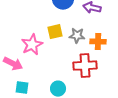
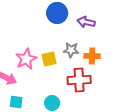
yellow square: (55, 32) -> (49, 59), moved

